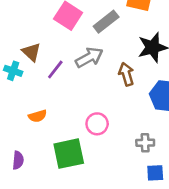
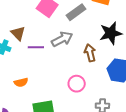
purple line: (55, 69) -> (36, 47), turned 49
pink circle: (97, 124) -> (77, 84), moved

